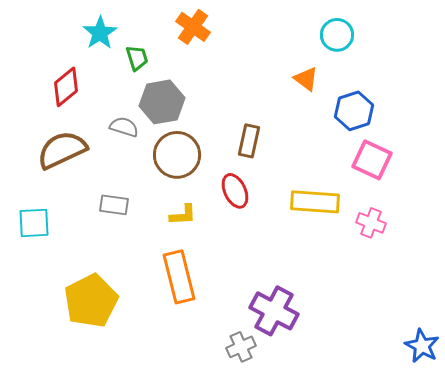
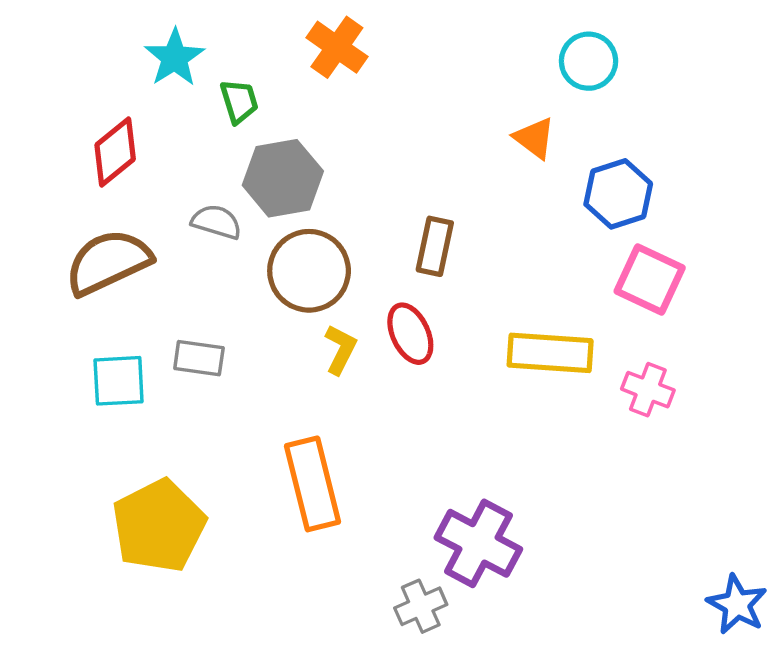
yellow L-shape: (183, 215) -> (340, 349), moved, turned -60
cyan square: (34, 223) -> (119, 381), moved

